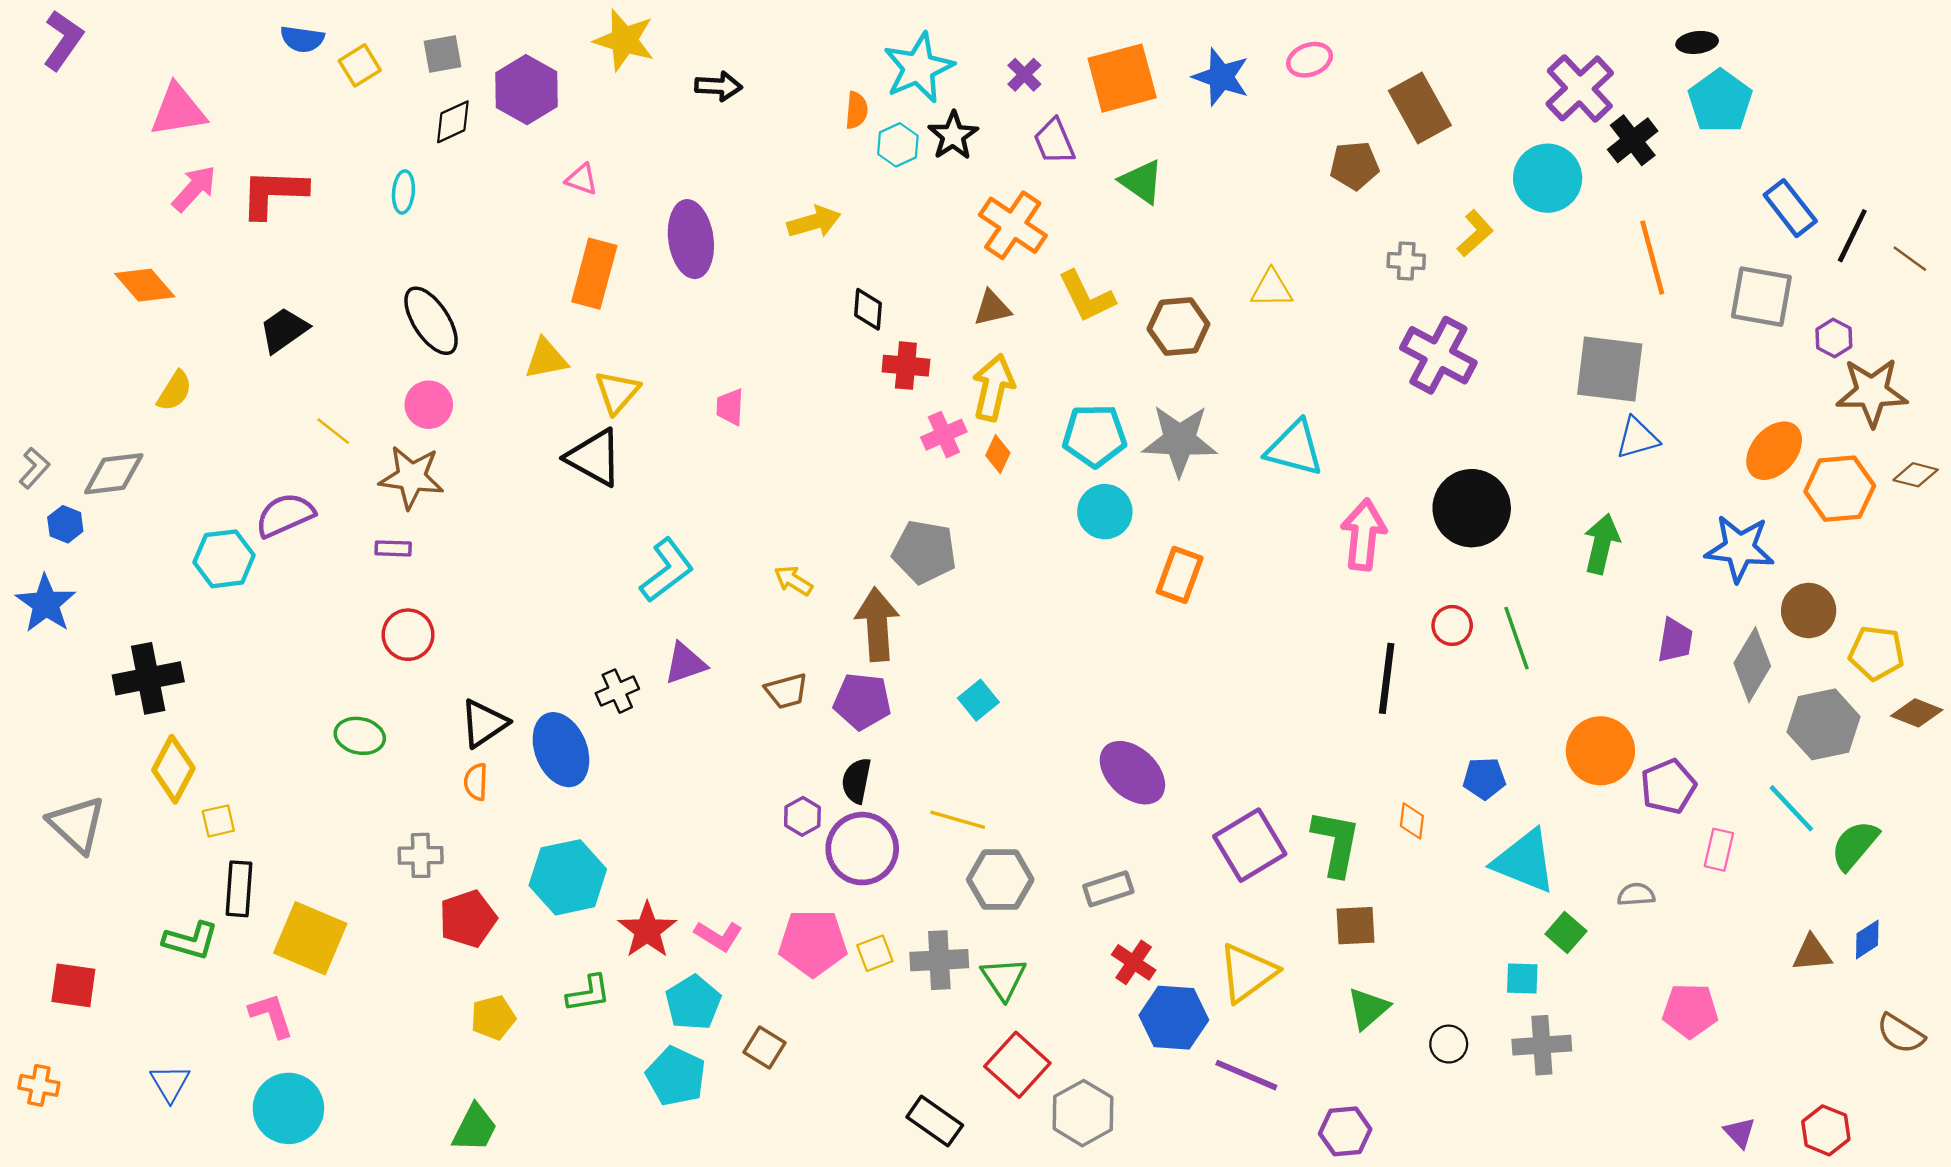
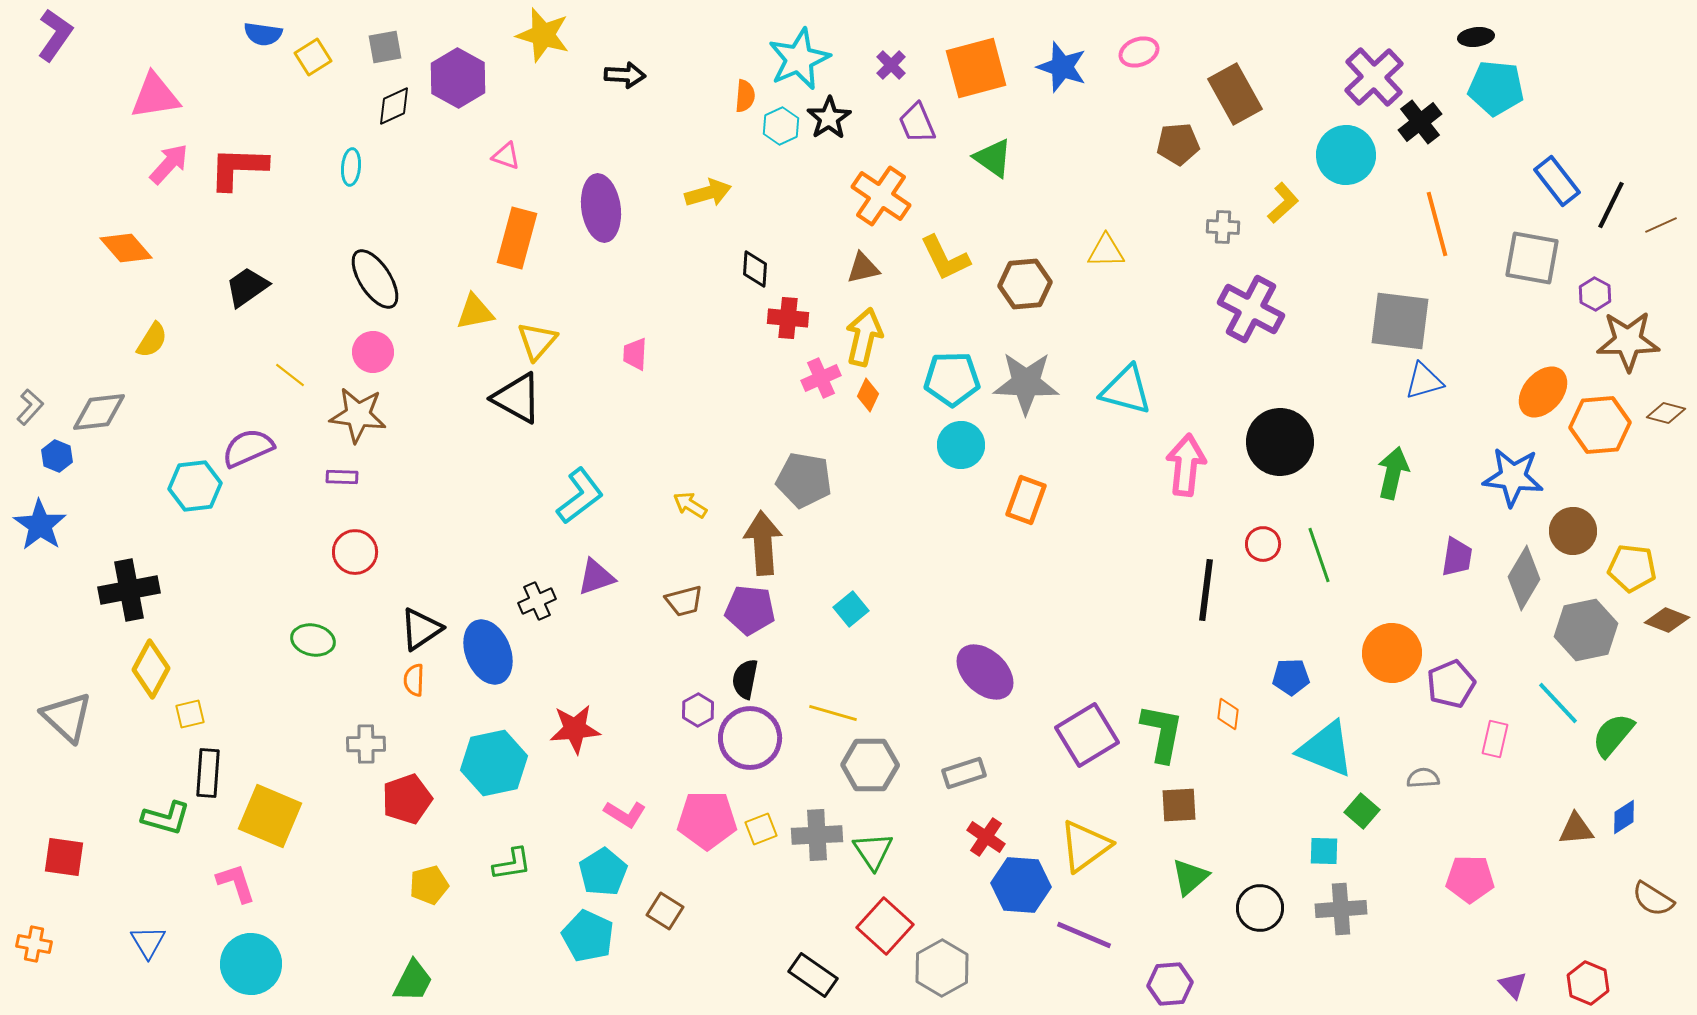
cyan pentagon: (1720, 101) -> (1496, 88), turned -30
brown line: (1910, 259) -> (1661, 225), turned -60
red star: (647, 930) -> (575, 729), moved, turned 30
black circle: (1449, 1044) -> (1260, 908), size x1.4

